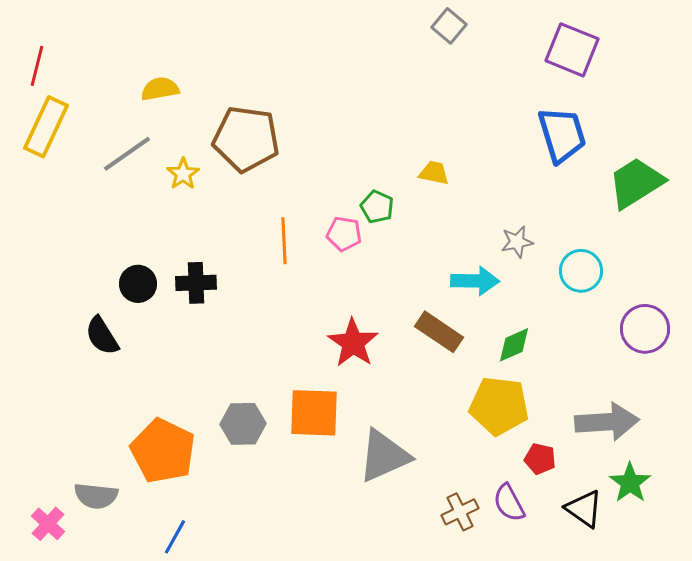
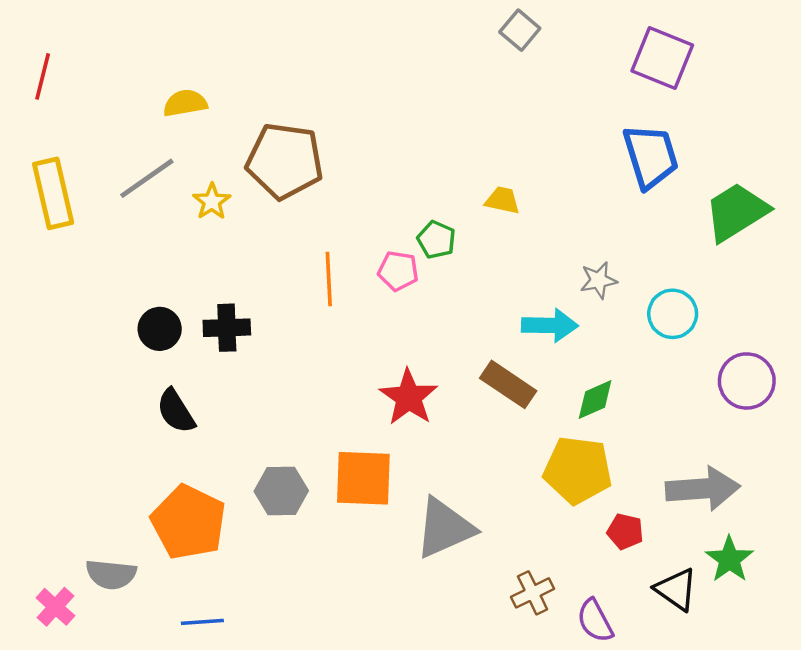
yellow rectangle: (46, 127) -> (53, 193), moved, turned -38
black semicircle: (102, 336) -> (176, 411), moved
purple semicircle: (509, 503) -> (595, 621), moved
blue line: (175, 537) -> (202, 622), turned 57

